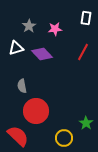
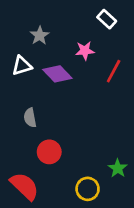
white rectangle: (86, 18) -> (107, 19), moved, turned -56
pink star: (55, 29) -> (85, 51), moved
red circle: (36, 111) -> (49, 152), size x0.7

